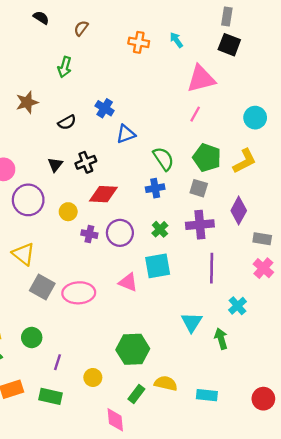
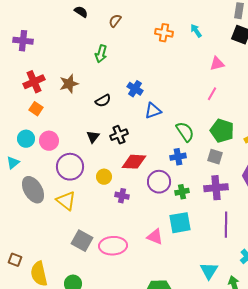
pink triangle: (201, 79) -> (217, 64), size x0.6
green cross: (160, 229) -> (182, 192), turned 32
purple circle: (120, 233) -> (159, 182), moved
yellow triangle: (23, 254) -> (66, 201), moved

